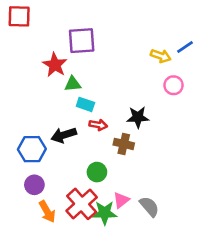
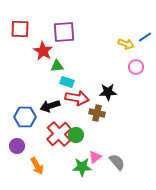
red square: (19, 16) -> (20, 29), moved
red arrow: (98, 125) -> (77, 98), size x1.6
purple circle: (34, 185) -> (17, 146), moved
red cross: (82, 204) -> (59, 134), moved

